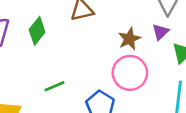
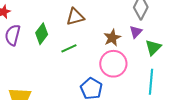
green line: (55, 86) -> (69, 48), moved

